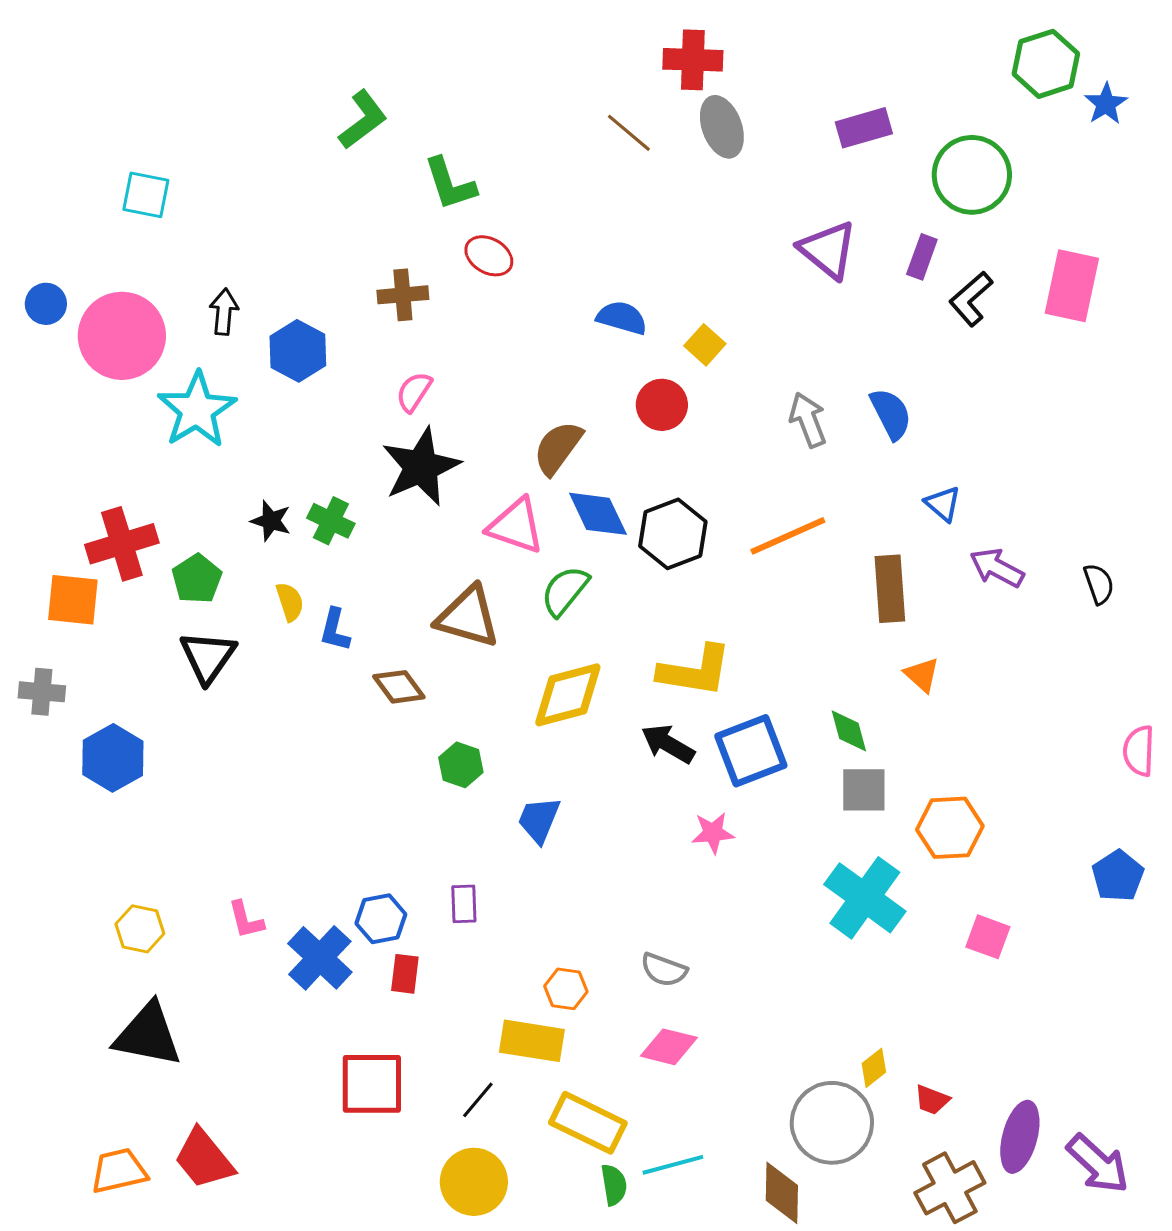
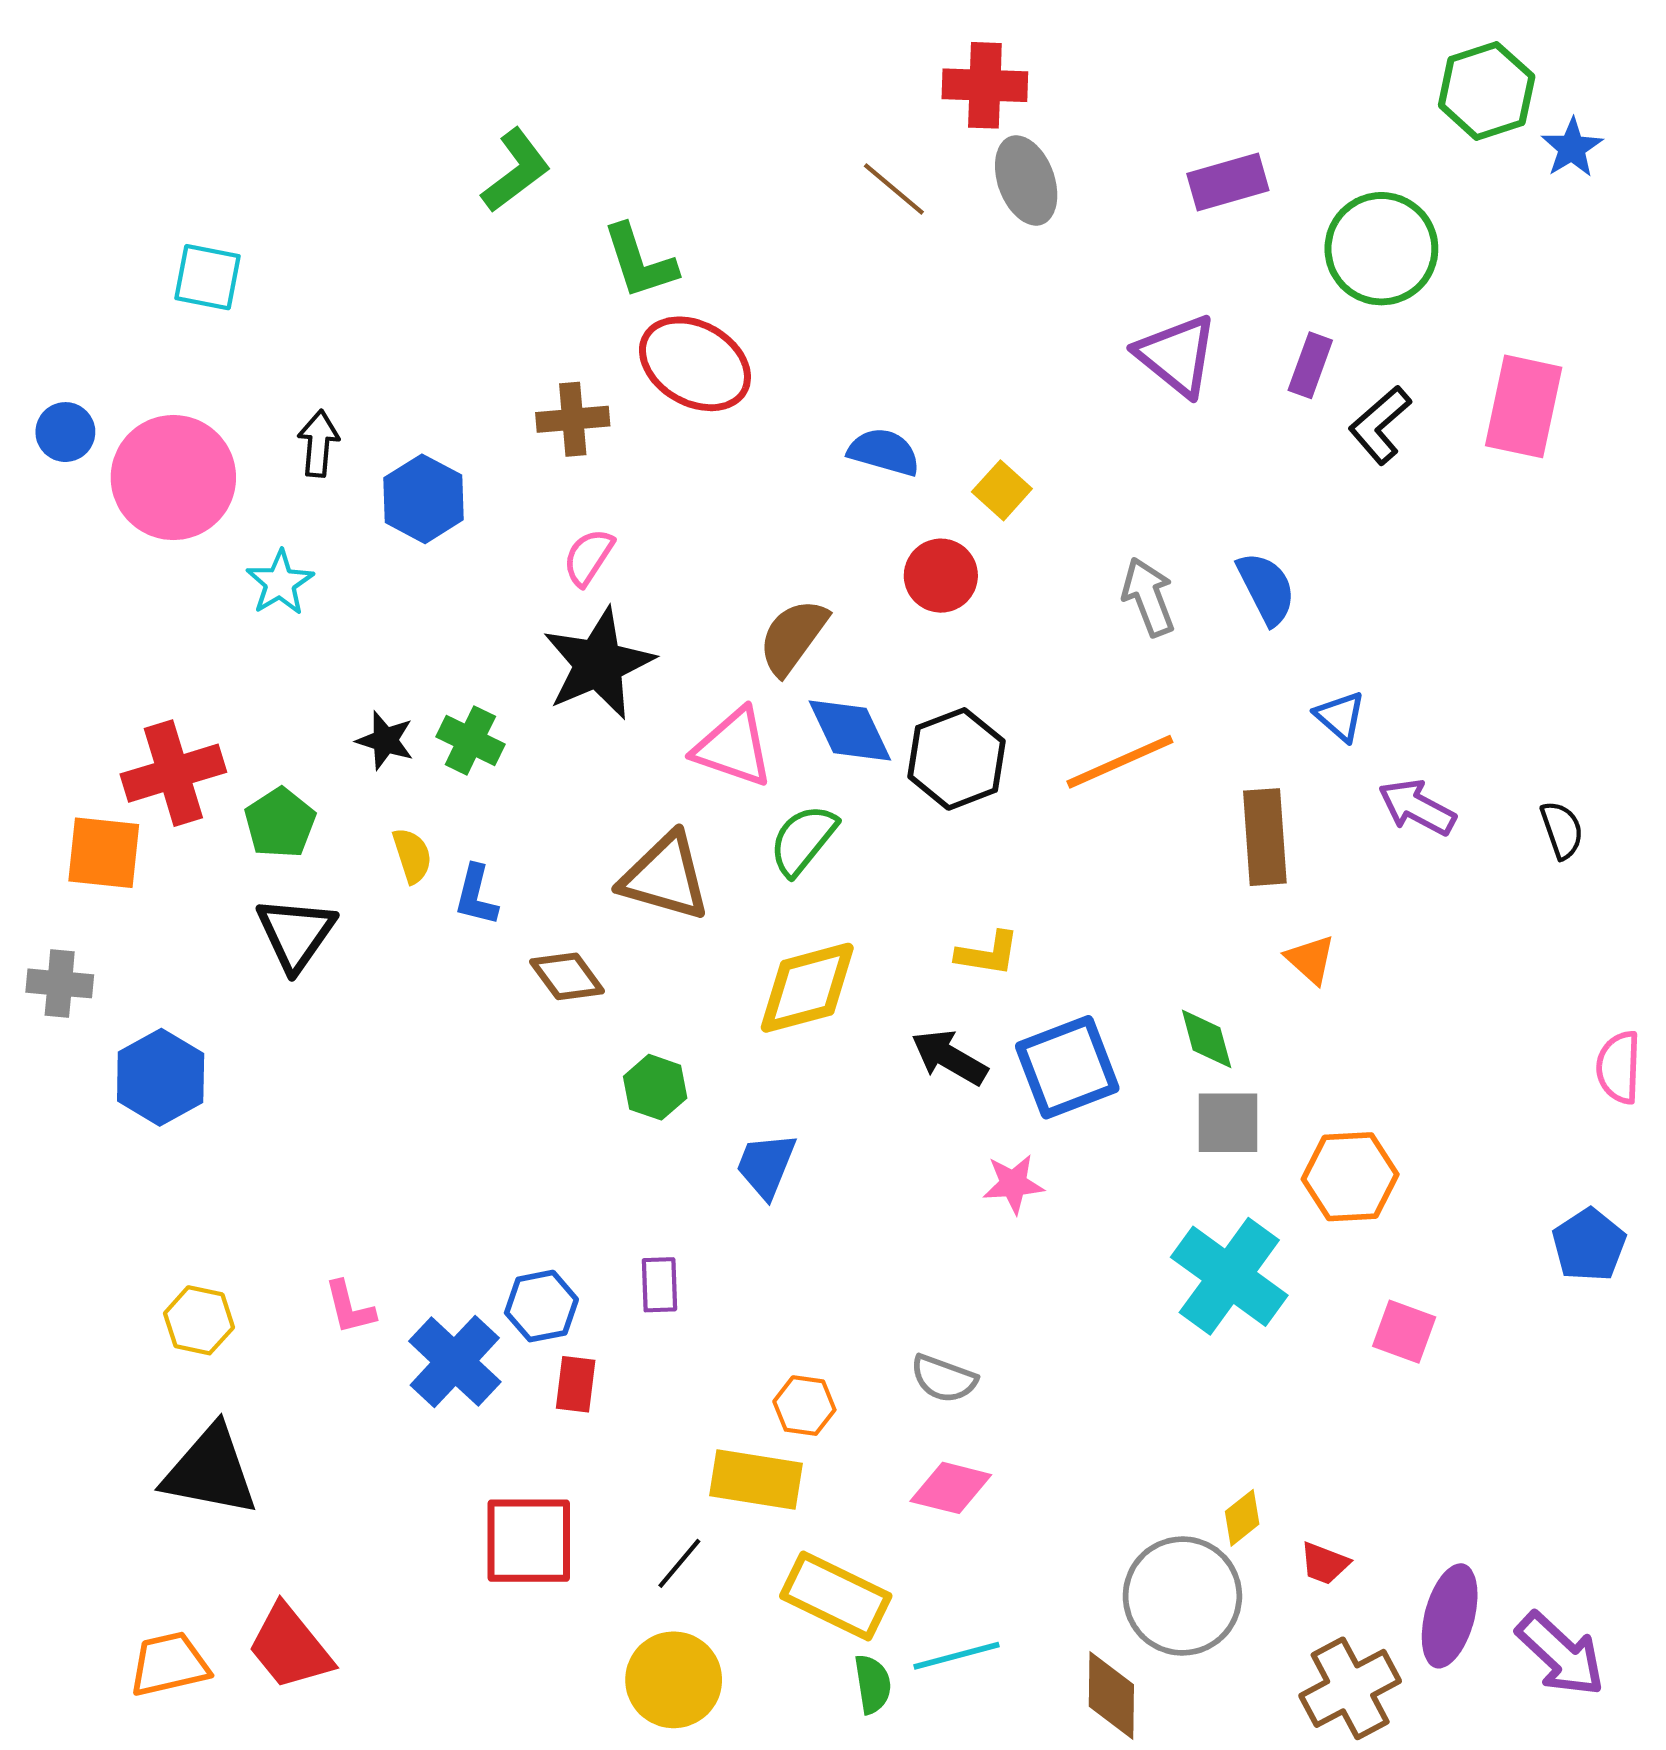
red ellipse: (489, 256) -> (695, 364), size x1.6
cyan star: (197, 410) -> (280, 583), size x0.6
yellow L-shape: (695, 671) -> (988, 954), size x0.6

